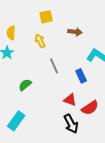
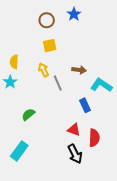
brown arrow: (75, 32) -> (79, 70), moved
gray line: (54, 66) -> (58, 83), moved
red semicircle: (90, 108) -> (94, 138), turned -54

